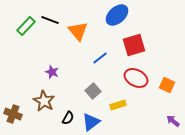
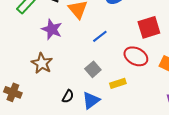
red square: (134, 45) -> (149, 27), moved
purple star: (52, 72) -> (52, 29), moved, size x1.5
brown star: (44, 101) -> (42, 63), moved

